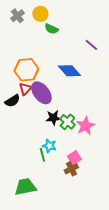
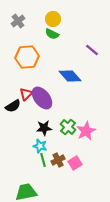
yellow circle: (40, 14) -> (53, 19), moved
orange hexagon: (26, 70) -> (27, 57), moved
black star: (53, 118) -> (44, 128), moved
cyan star: (49, 146) -> (40, 146), moved
brown cross: (71, 169) -> (58, 160), moved

